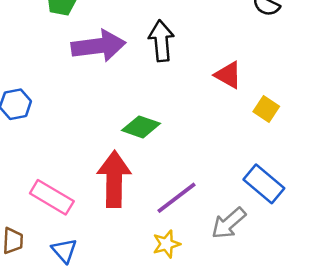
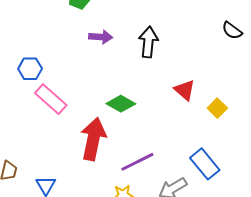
purple arrow: (98, 46) -> (101, 37), size x0.6
red triangle: (228, 75) -> (185, 90), moved
pink rectangle: (52, 197) -> (51, 99), moved

